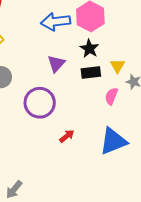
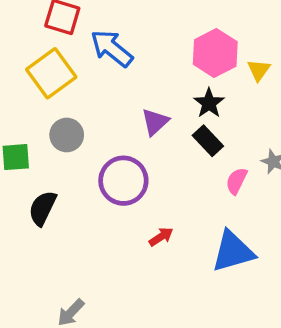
blue arrow: (56, 22) -> (112, 48), moved, turned 40
yellow triangle: (118, 66) -> (259, 70), moved
black rectangle: (91, 72) -> (208, 141), turned 48

